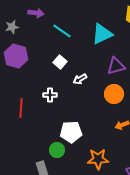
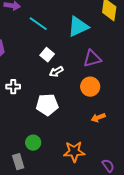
white square: (60, 62) -> (47, 55), moved
white cross: (50, 95) -> (13, 87), moved
white pentagon: (71, 132) -> (47, 105), moved

